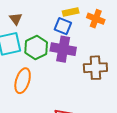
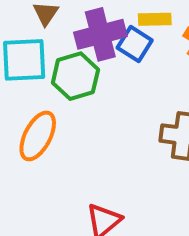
purple cross: (63, 49) -> (100, 34), moved, turned -35

